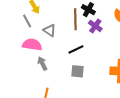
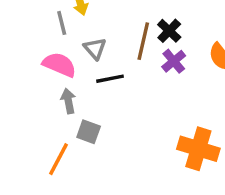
black line: (76, 49) -> (110, 79), moved
gray square: (78, 71) -> (89, 132), moved

